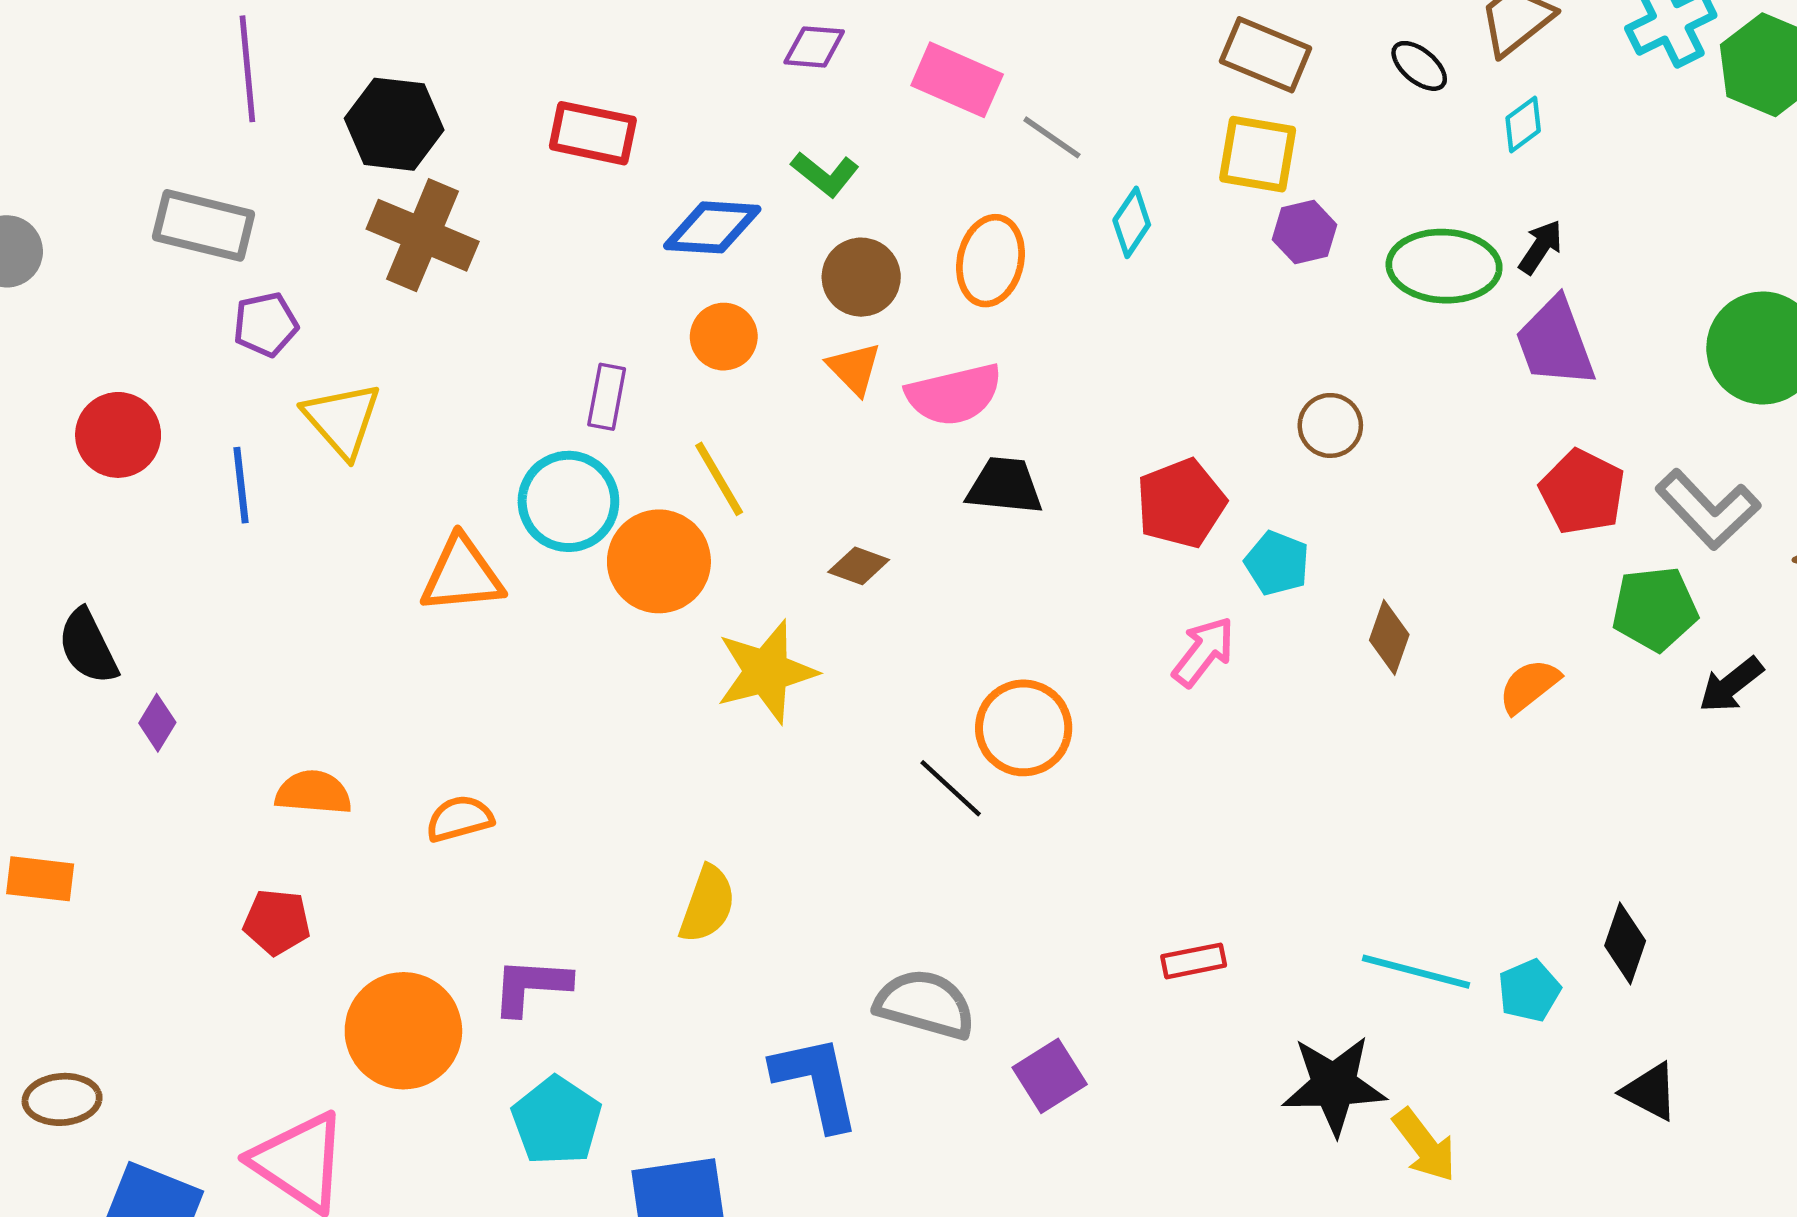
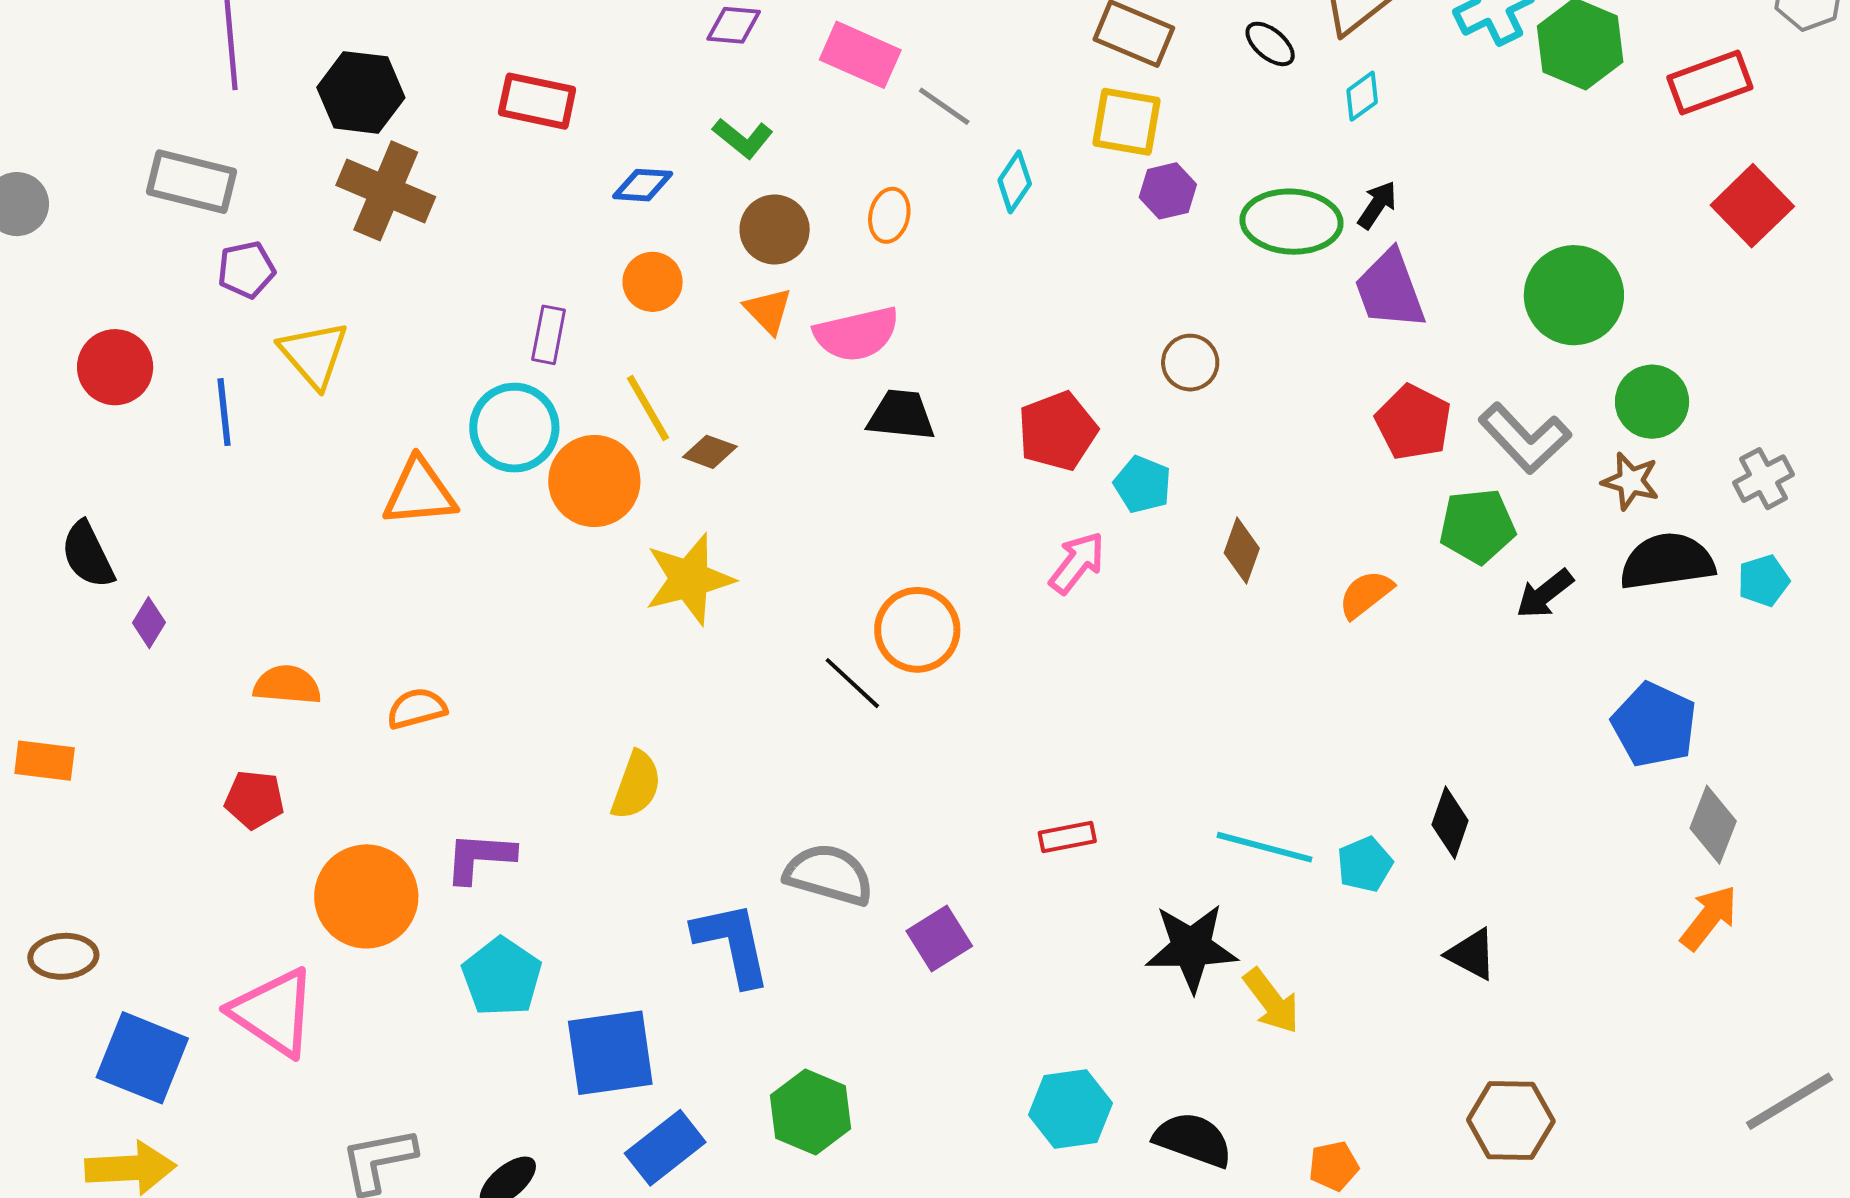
blue diamond: (712, 227) -> (643, 185), size x0.7
orange ellipse: (990, 261) -> (889, 215), size x0.7
brown diamond: (859, 566) -> (710, 452), moved

